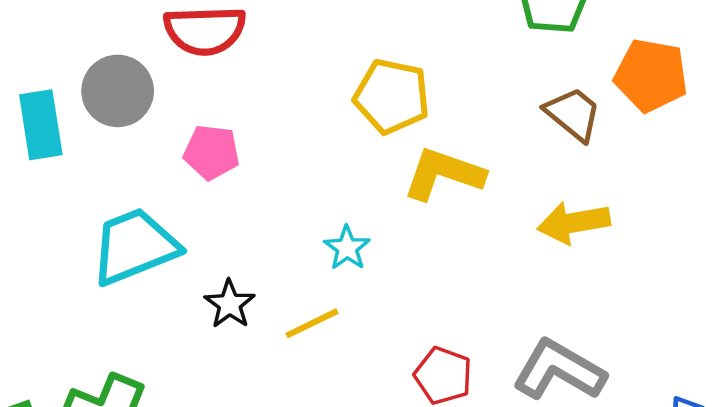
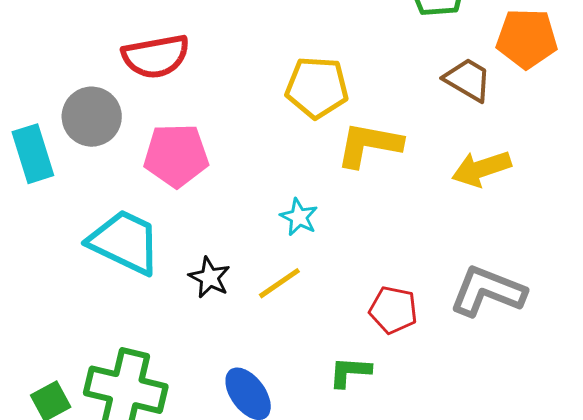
pink pentagon: (212, 152) -> (176, 155), size x1.4
cyan trapezoid: (135, 246) -> (125, 242), turned 56

